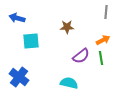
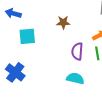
purple semicircle: (81, 56) -> (77, 51), turned 132
cyan semicircle: (69, 83) -> (75, 78), moved

